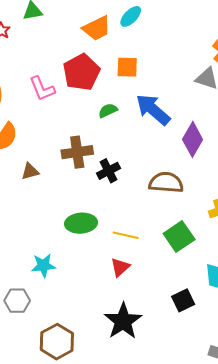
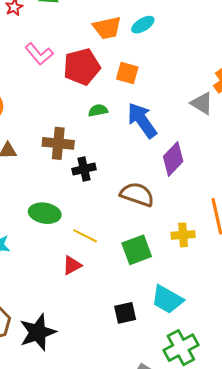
pink L-shape: (42, 89) -> (39, 54), moved, turned -32
black star: (123, 321) -> (38, 332), moved

